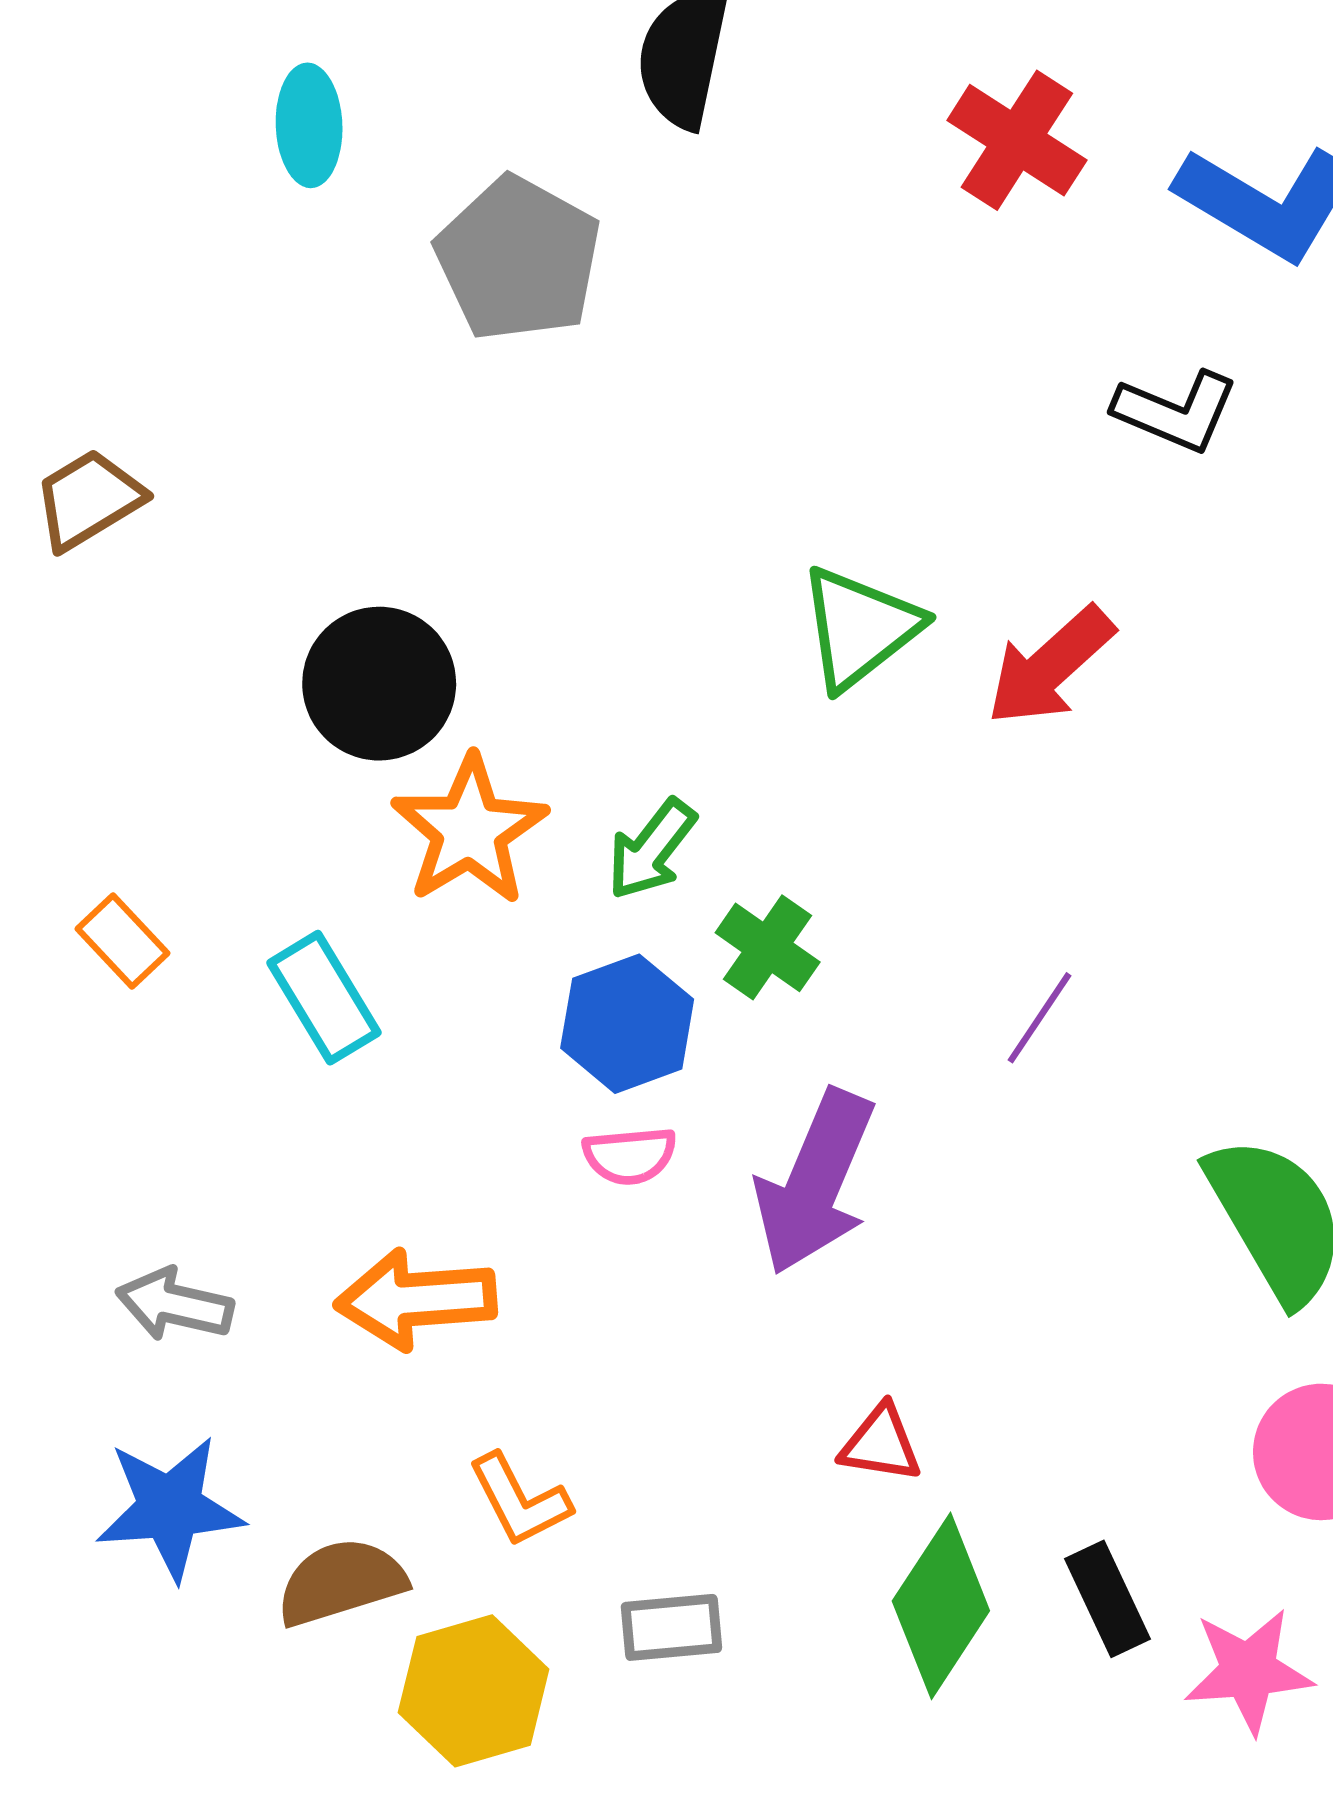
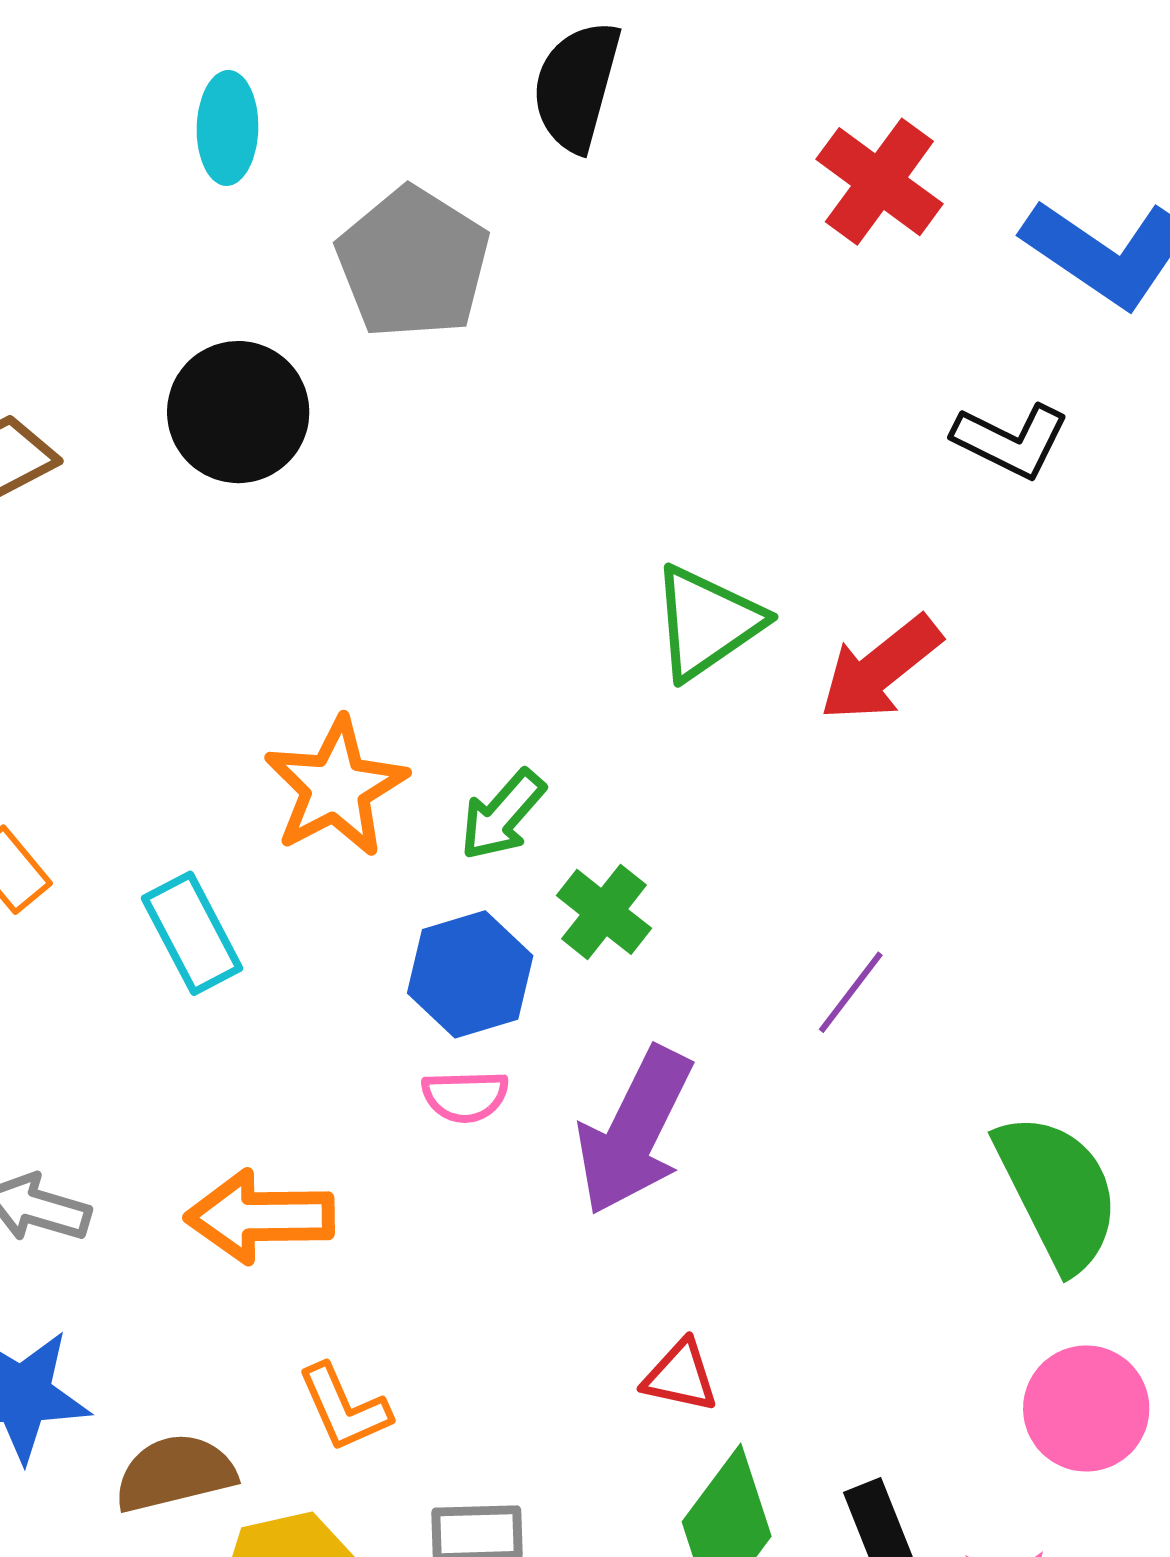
black circle: (379, 684) -> (238, 412), moved

